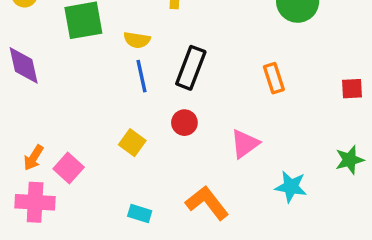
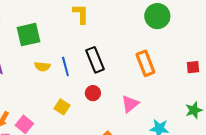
yellow semicircle: (137, 40) -> (42, 66), moved
black rectangle: (191, 68) -> (95, 60), turned -40
orange rectangle: (274, 78) -> (145, 63), size x1.4

